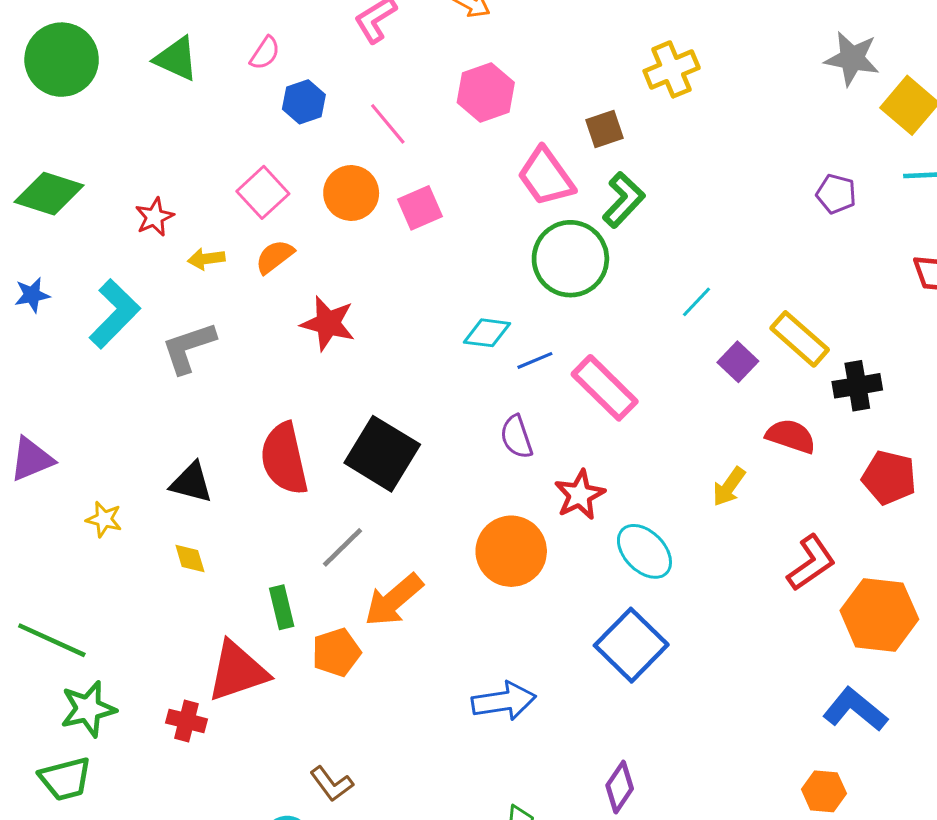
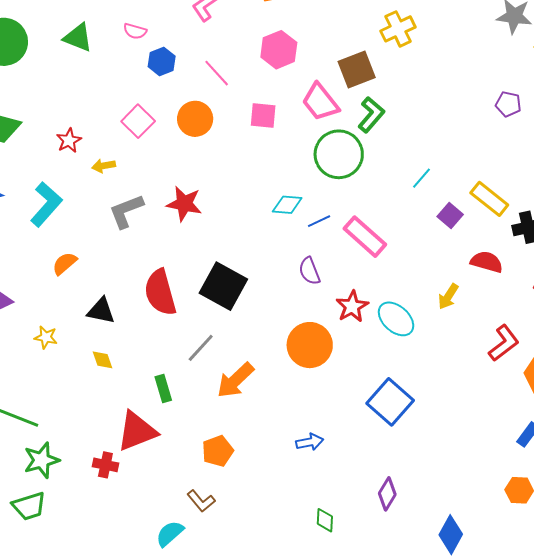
pink semicircle: (265, 53) -> (135, 31), turned 75
brown square: (604, 129) -> (357, 69), size x1.5
pink square: (420, 208) -> (263, 116), moved, turned 32
orange semicircle: (275, 257) -> (65, 263), moved
gray L-shape: (189, 348) -> (126, 211), moved
cyan ellipse: (644, 551) -> (396, 319), moved
orange pentagon: (336, 652) -> (218, 451), moved
blue arrow: (504, 701) -> (310, 442), size x0.7

